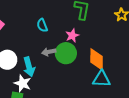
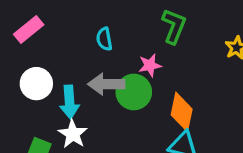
gray arrow: (49, 52) -> (106, 84), size x1.5
white star: (23, 83) -> (73, 134), moved

